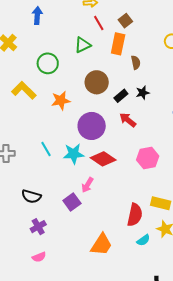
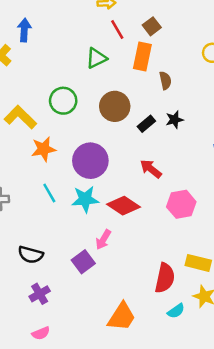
blue arrow: (37, 15) -> (24, 30), moved
green circle: (48, 63) -> (63, 101), moved
orange star: (61, 101) -> (44, 149), moved
red arrow: (128, 120) -> (151, 169), moved
purple circle: (92, 126) -> (90, 161), moved

